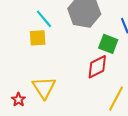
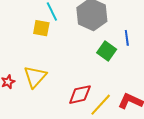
red diamond: (97, 67) -> (80, 95), moved

